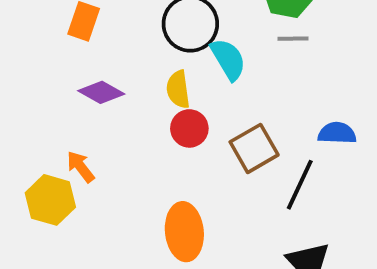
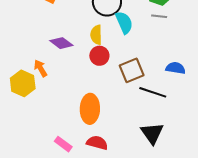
purple diamond: (101, 92) -> (61, 43), moved
black line: (300, 185) -> (153, 92), turned 76

